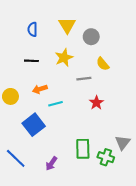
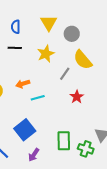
black line: (31, 61) -> (15, 48), moved
yellow semicircle: (103, 64) -> (83, 60), size x1.5
gray line: (84, 79) -> (65, 74), turned -48
blue square: (34, 125) -> (25, 130), moved

